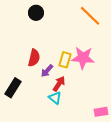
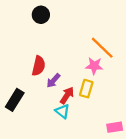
orange line: (90, 16) -> (102, 48), moved
pink star: (83, 58) -> (94, 66), size x0.7
yellow rectangle: (65, 60) -> (86, 89), moved

